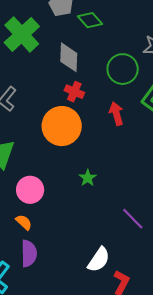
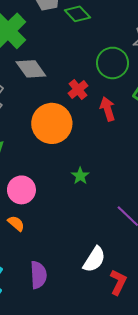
gray diamond: (69, 57) -> (31, 69), moved, turned -36
red cross: (74, 92) -> (78, 90), moved, turned 30
purple semicircle: (29, 253) -> (38, 275), moved

